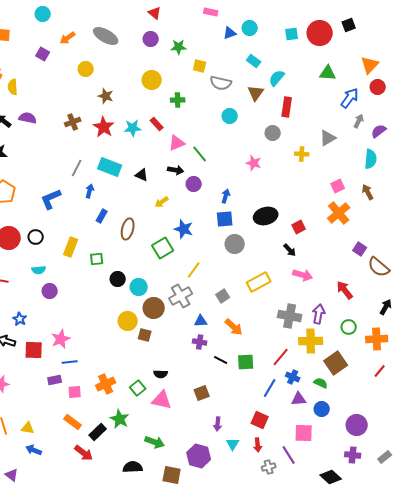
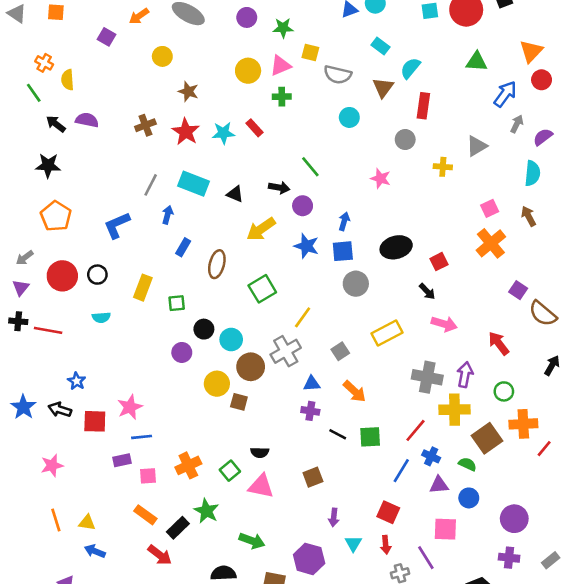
pink triangle: (177, 143) -> (281, 65), moved
yellow arrow: (162, 202) -> (261, 229), size x1.6
blue star: (184, 229) -> (306, 246), moved
purple circle: (50, 291) -> (182, 352), moved
orange cross: (377, 339) -> (523, 424), moved

